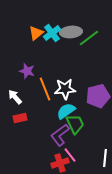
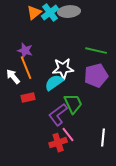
green line: (89, 38) -> (96, 51), moved, turned 50
orange line: (45, 89) -> (26, 68), moved
cyan semicircle: (66, 111) -> (54, 83), moved
red rectangle: (20, 118) -> (28, 98), moved

